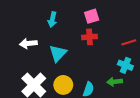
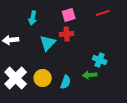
red line: (129, 42) -> (103, 13), moved
cyan triangle: (58, 53) -> (48, 43), moved

